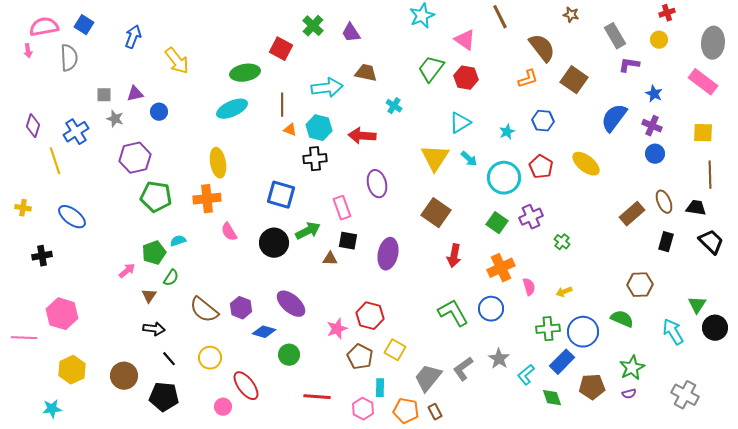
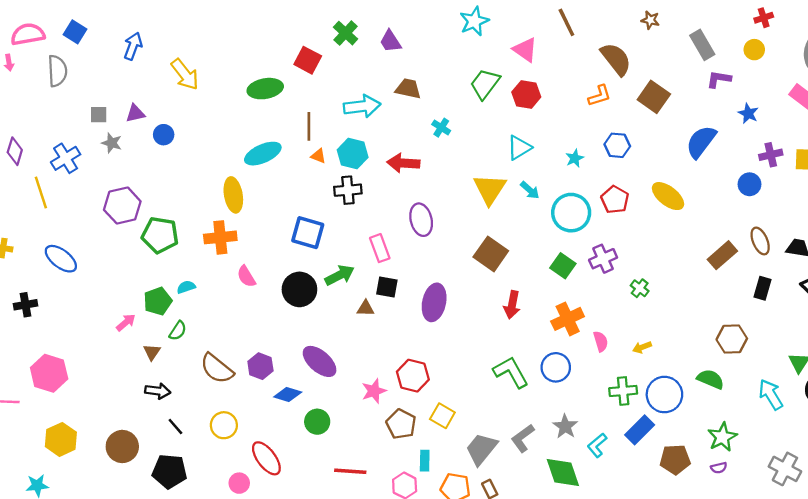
cyan ellipse: (232, 109) -> (263, 154), moved
purple cross: (652, 126) -> (771, 155), moved, turned -36
purple hexagon: (135, 158) -> (122, 206), moved
green diamond: (552, 398) -> (563, 472), moved, size x1.5

